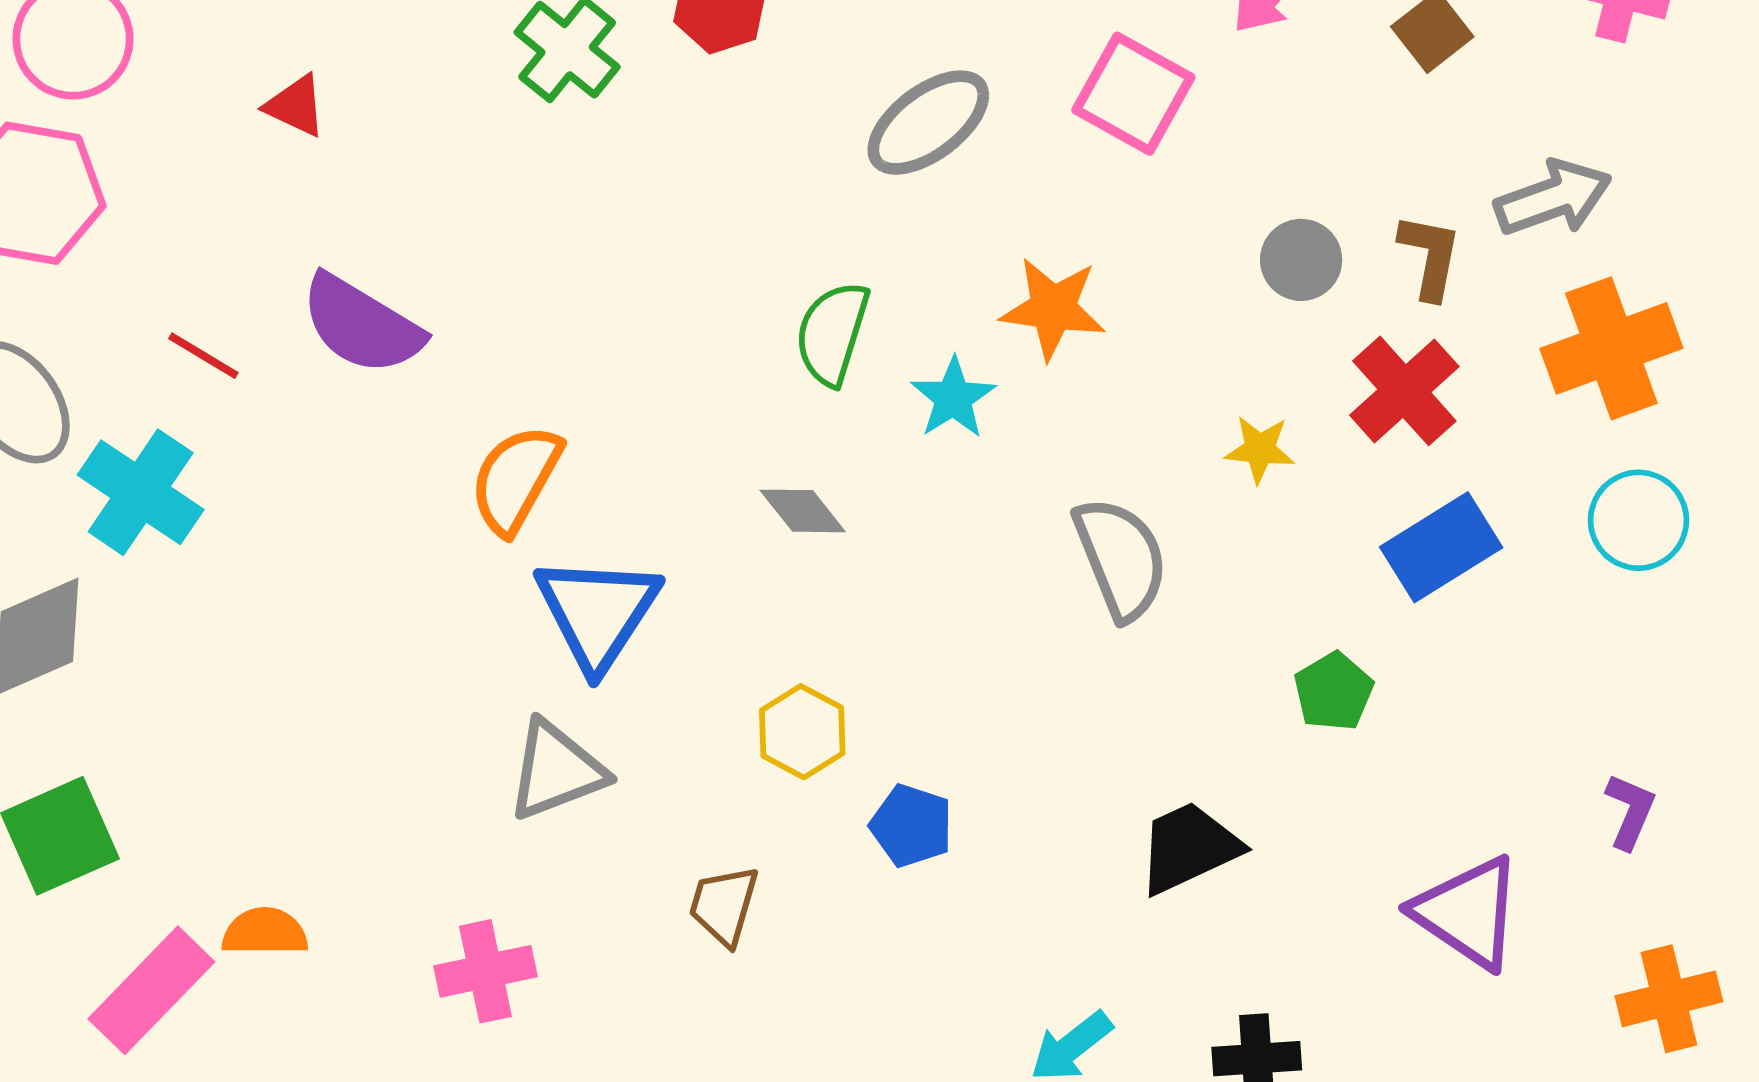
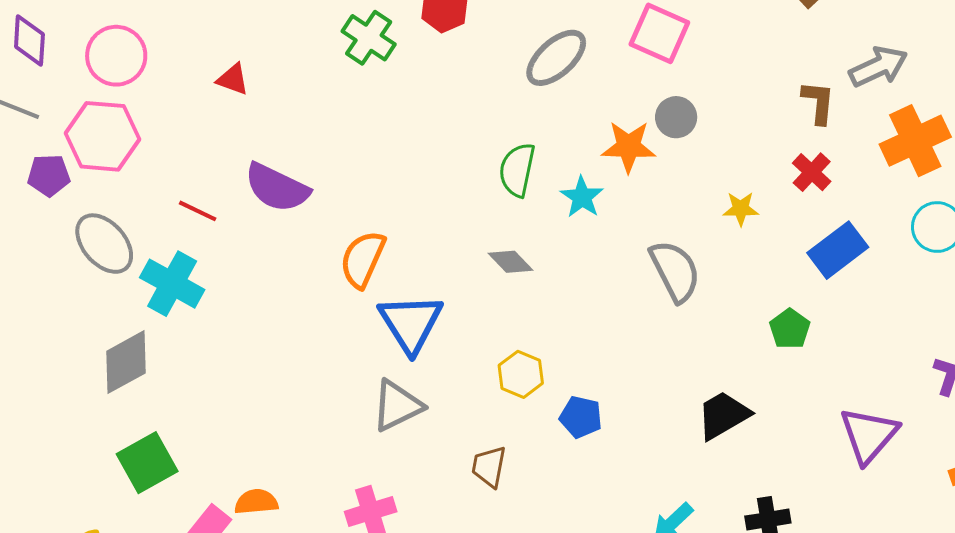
gray circle: (1301, 260) -> (676, 117), moved
red cross: (1404, 391) -> (812, 172), size x0.7
purple triangle: (1468, 913) -> (869, 435), turned 42

